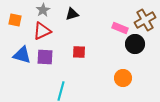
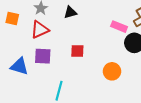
blue triangle: (22, 55) -> (19, 66), moved
orange circle: (123, 78) -> (112, 71), moved

